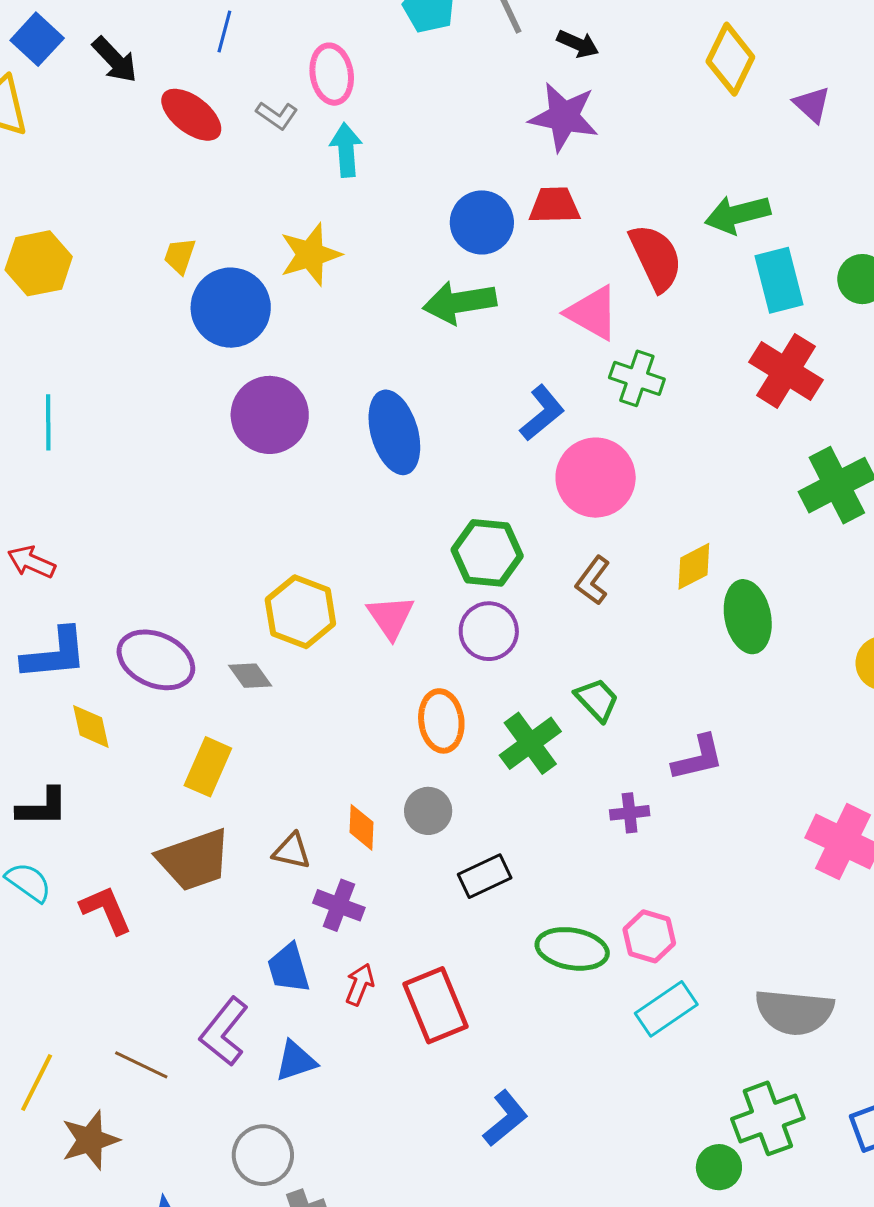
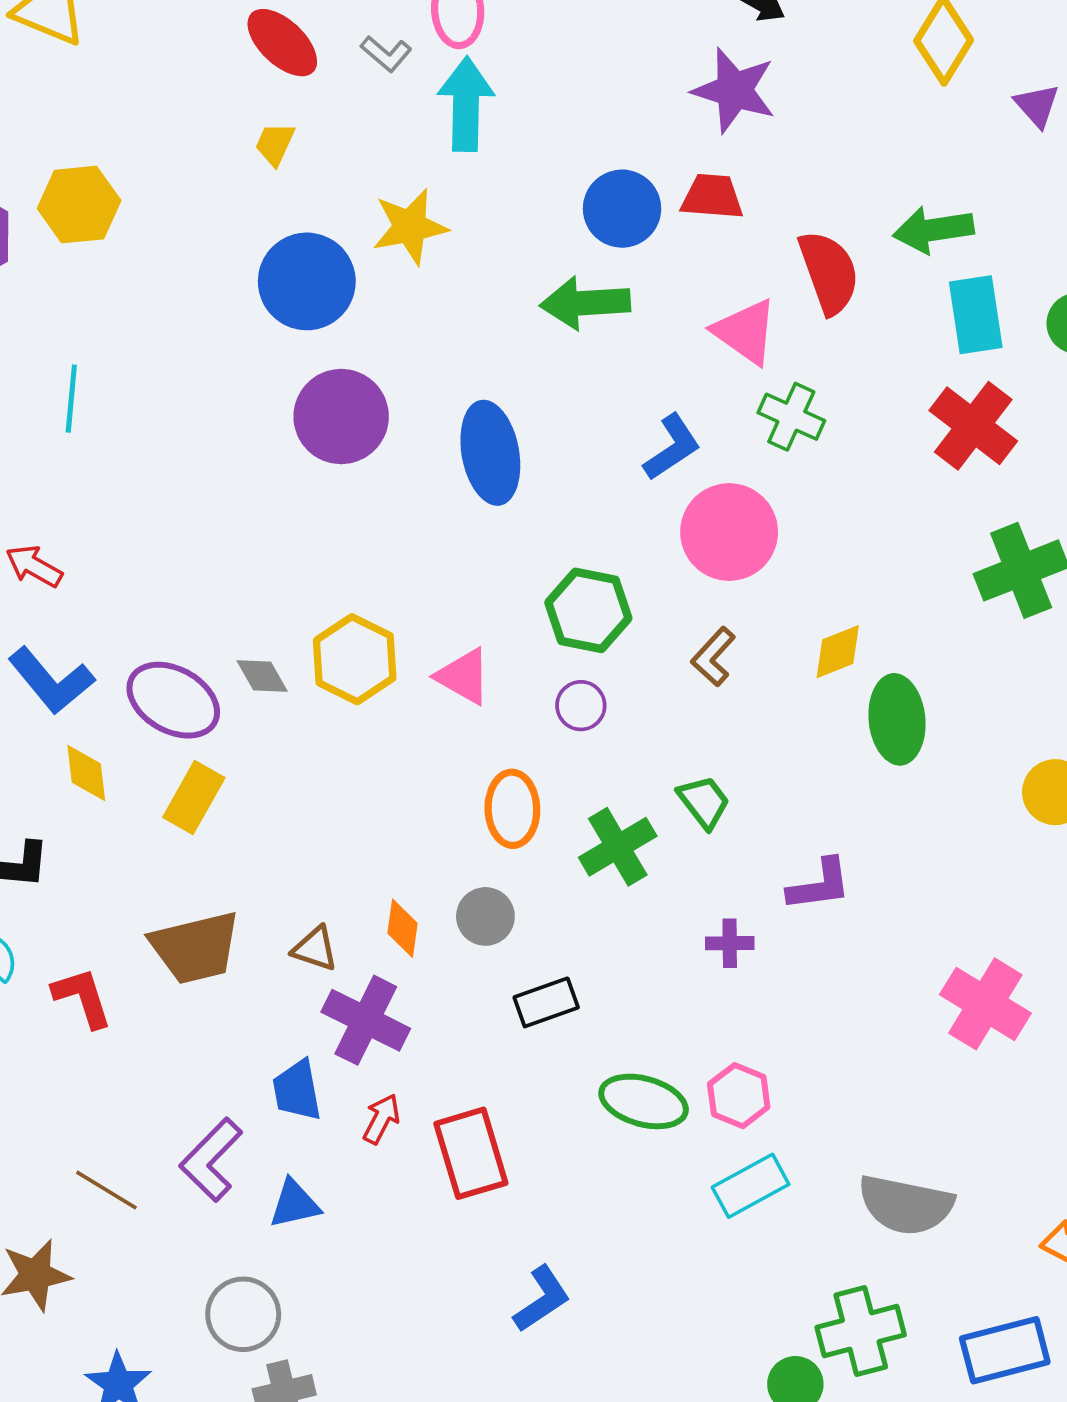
cyan arrow: (346, 150) -> (466, 104), size x1.4
yellow trapezoid: (180, 256) -> (275, 144), moved
pink triangle: (391, 617) -> (463, 676), turned -32
purple circle: (489, 631) -> (581, 706), size x0.7
blue L-shape: (55, 654) -> (51, 681), turned 50
gray diamond: (250, 676) -> (262, 676), moved
yellow rectangle: (208, 767) -> (194, 798), moved
purple cross: (339, 905) -> (366, 1020), size x1.4

